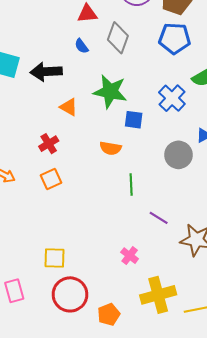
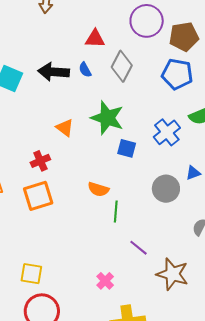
black arrow: (46, 72) -> (54, 72), moved
orange semicircle: (111, 148) -> (98, 189), moved
orange square: (51, 179) -> (38, 196), size x1.4

